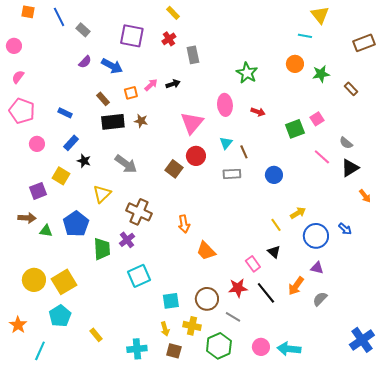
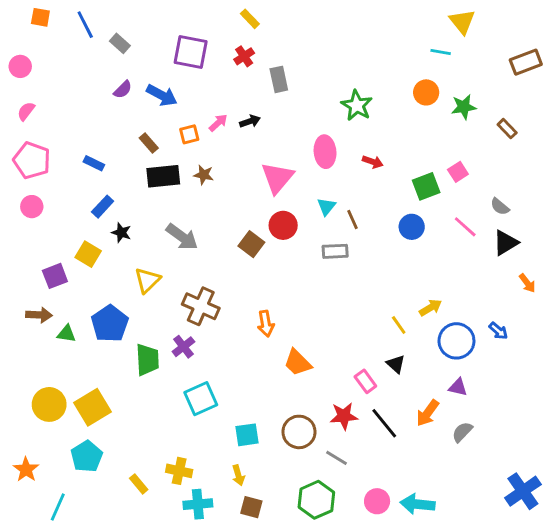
pink circle: (37, 144) -> (32, 207), moved
blue circle: (274, 175) -> (412, 227), moved
yellow cross: (192, 326) -> (179, 471), moved

